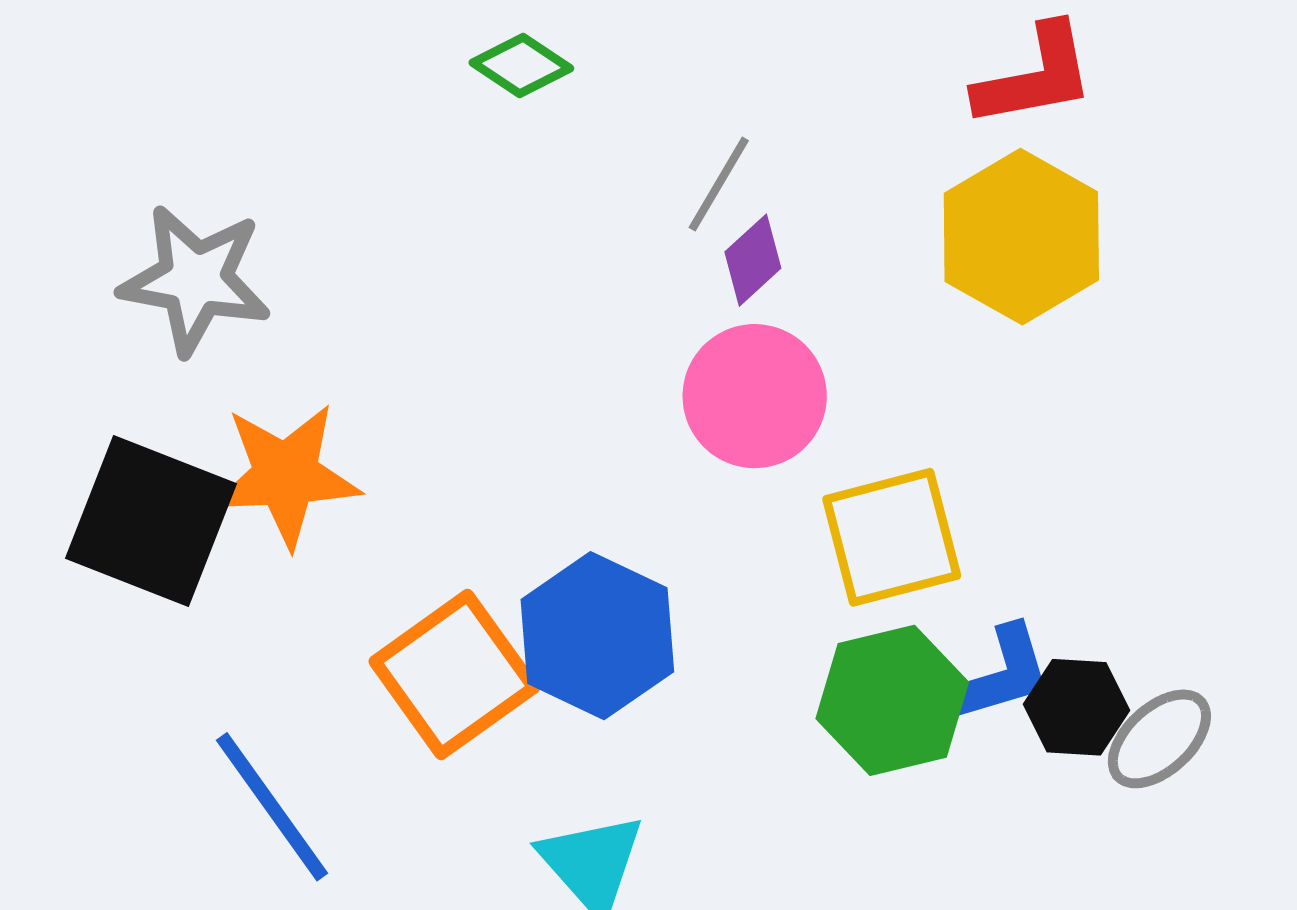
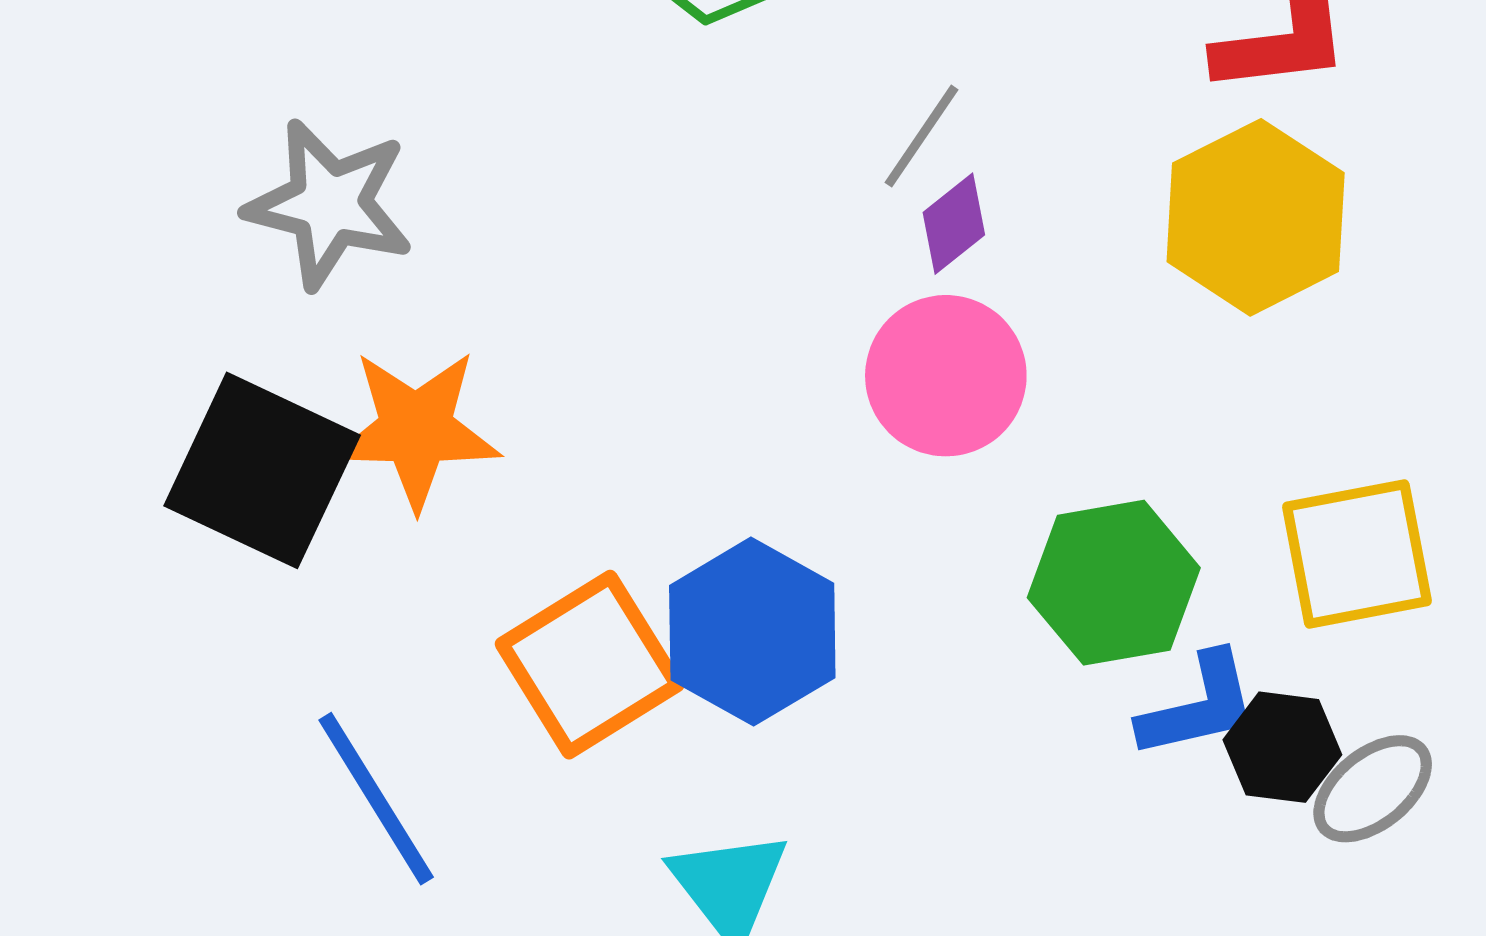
yellow square: (892, 537) -> (1357, 554), moved
green hexagon: (892, 700) -> (1114, 583), moved

